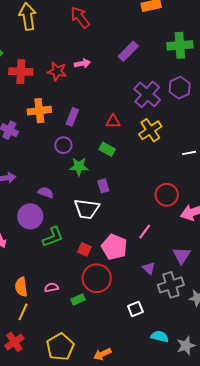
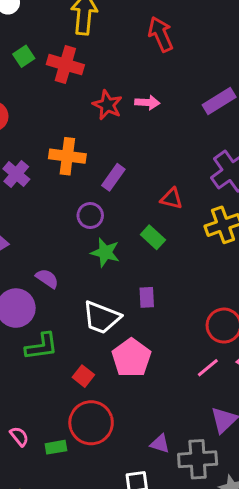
red cross: (21, 72) -> (65, 65), moved
purple rectangle: (103, 186) -> (147, 297), moved
pink line: (145, 232) -> (208, 368), moved
pink pentagon: (114, 247) -> (131, 358), moved
purple triangle: (149, 268) -> (160, 444), moved, turned -40
pink semicircle: (51, 287) -> (19, 436), moved, turned 48

